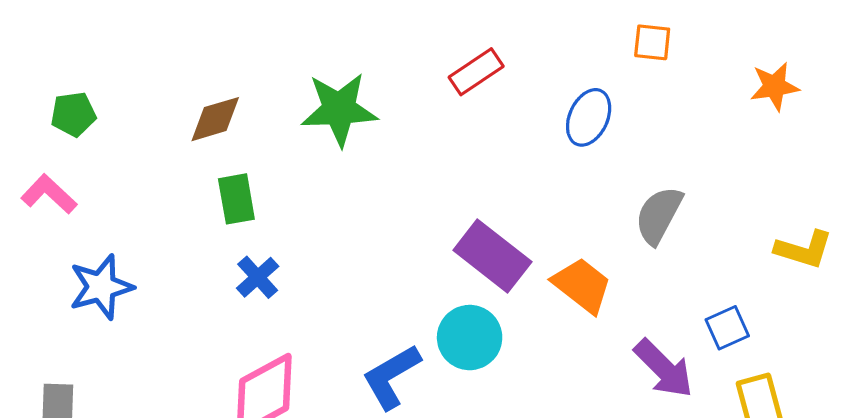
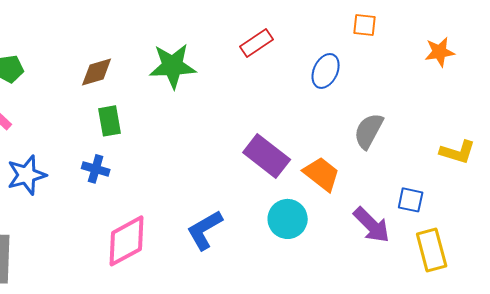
blue cross: (258, 277) -> (96, 169), moved, turned -32
blue square: (727, 328) -> (411, 200), turned 36
cyan circle: (470, 338) -> (288, 219), moved

